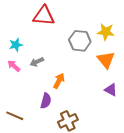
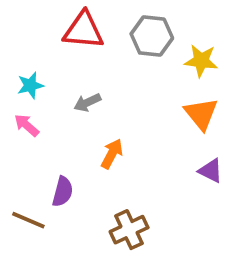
gray hexagon: (80, 41) -> (152, 36), moved
gray arrow: (37, 62) -> (87, 102), moved
purple semicircle: (46, 101) -> (63, 192), moved

